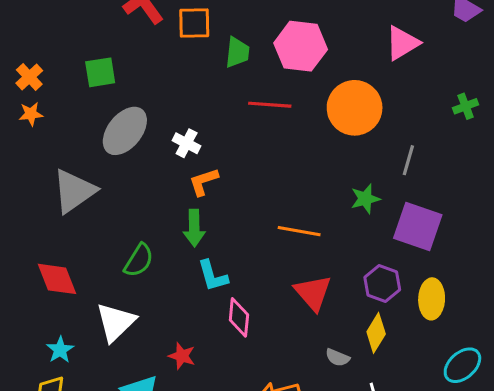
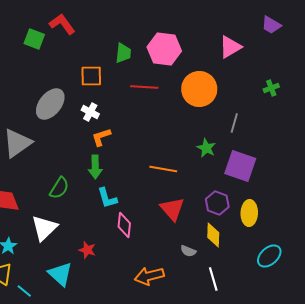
orange square: (194, 23) -> (91, 76), moved
green square: (100, 72) -> (34, 39), moved, turned 30
green star: (365, 199) -> (206, 148), turned -30
yellow diamond: (376, 333) -> (213, 235), turned -30

